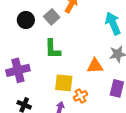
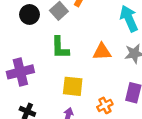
orange triangle: (95, 66) -> (102, 52), moved
orange cross: (81, 96) -> (105, 105), moved

